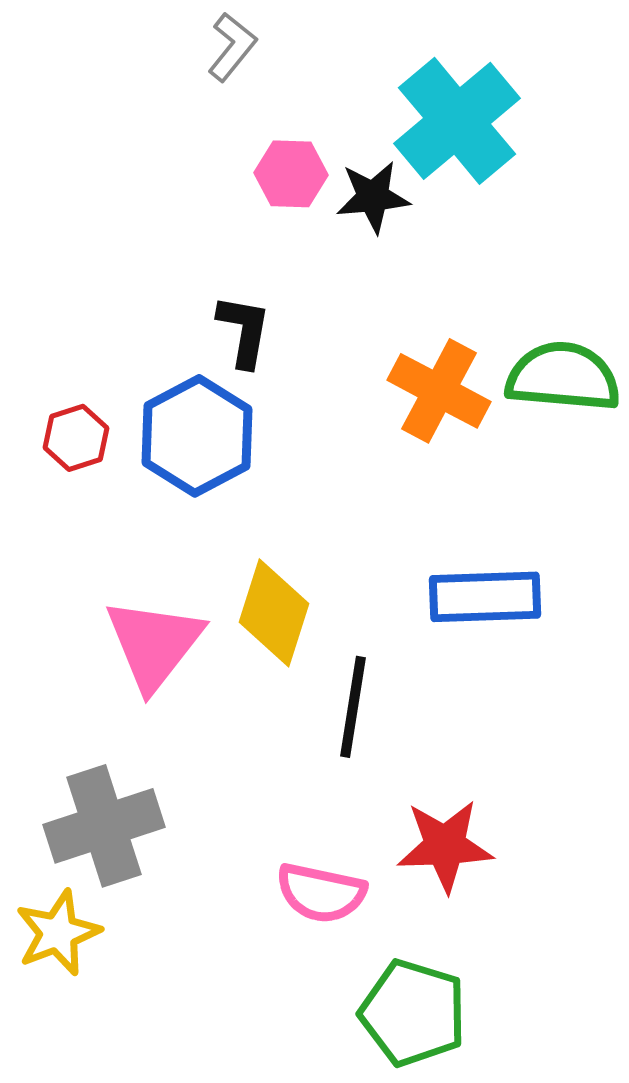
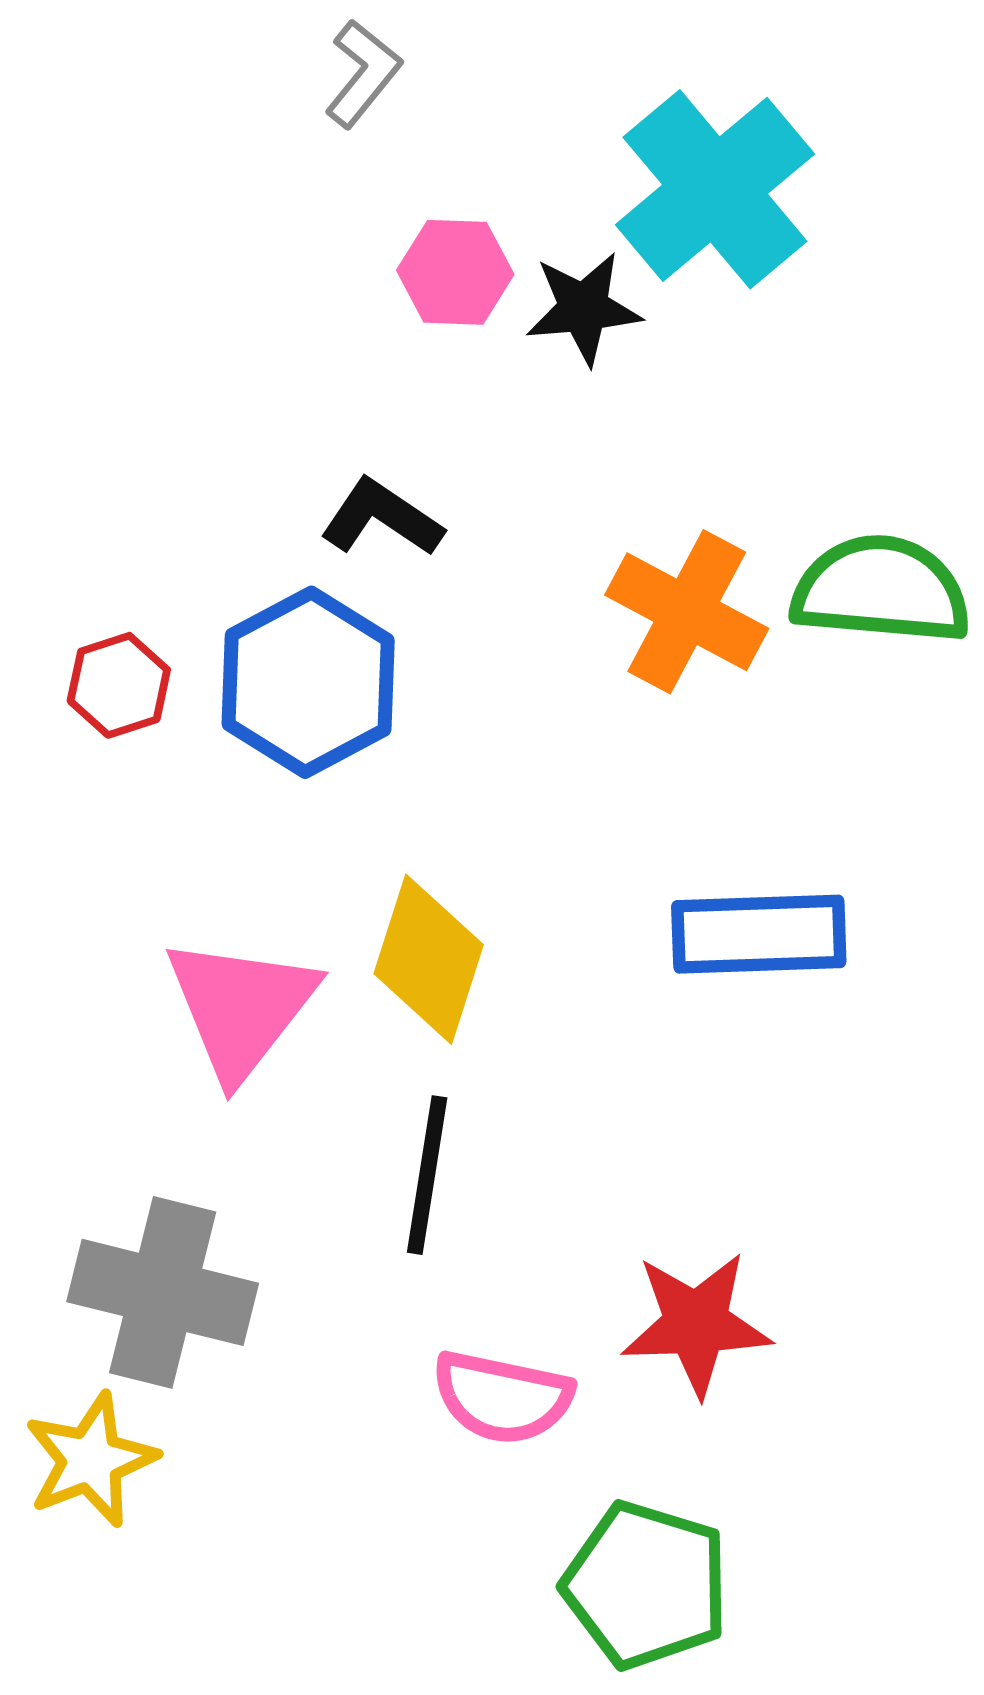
black L-shape: (244, 331) -> (382, 518), turned -66
black line: (353, 707) -> (427, 1175), moved
gray cross: (104, 826) -> (163, 1292), turned 32

